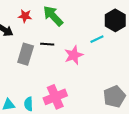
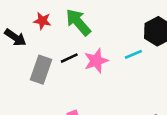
black line: (47, 44) -> (69, 58), turned -32
pink star: (74, 55) -> (96, 61), moved

